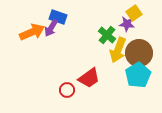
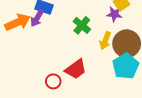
green cross: (107, 35) -> (82, 25), moved
yellow arrow: (118, 50) -> (105, 41), size x0.7

